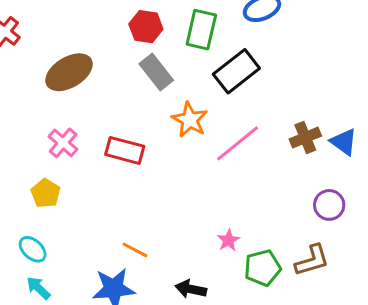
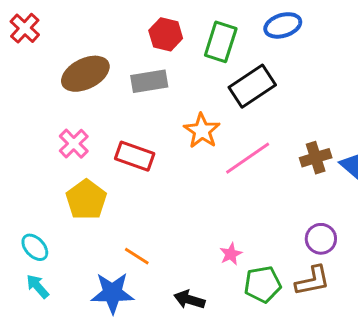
gray rectangle: (156, 72) -> (149, 81), moved, turned -66
yellow pentagon: (46, 193) -> (86, 200), moved, size x1.4
purple circle: (329, 205) -> (321, 239), moved

